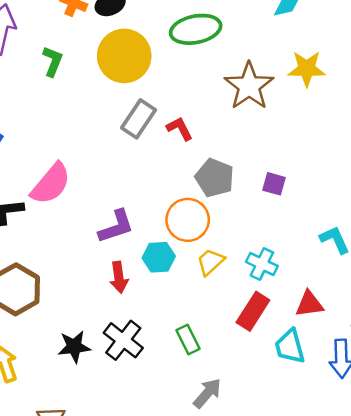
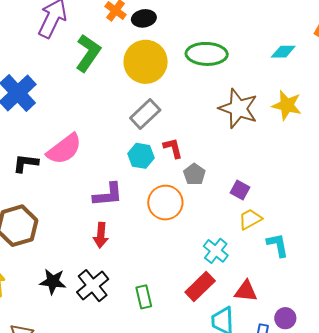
green L-shape: (53, 61) -> (88, 53), size x1.5
brown star: (249, 86) -> (238, 108), turned -30
red L-shape: (180, 129) -> (173, 148), moved
gray pentagon: (215, 178) -> (194, 174), size x0.7
cyan hexagon: (159, 257) -> (141, 156), moved
yellow trapezoid: (210, 262) -> (250, 219), moved

